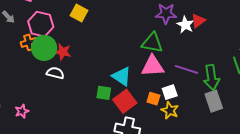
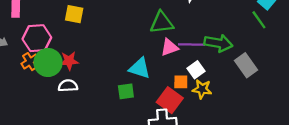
pink triangle: (153, 66) -> (169, 47), size x0.7
purple line: (186, 69) -> (192, 44), moved
green arrow: (211, 77) -> (218, 43), moved, turned -55
red square: (125, 101) -> (170, 100), moved

